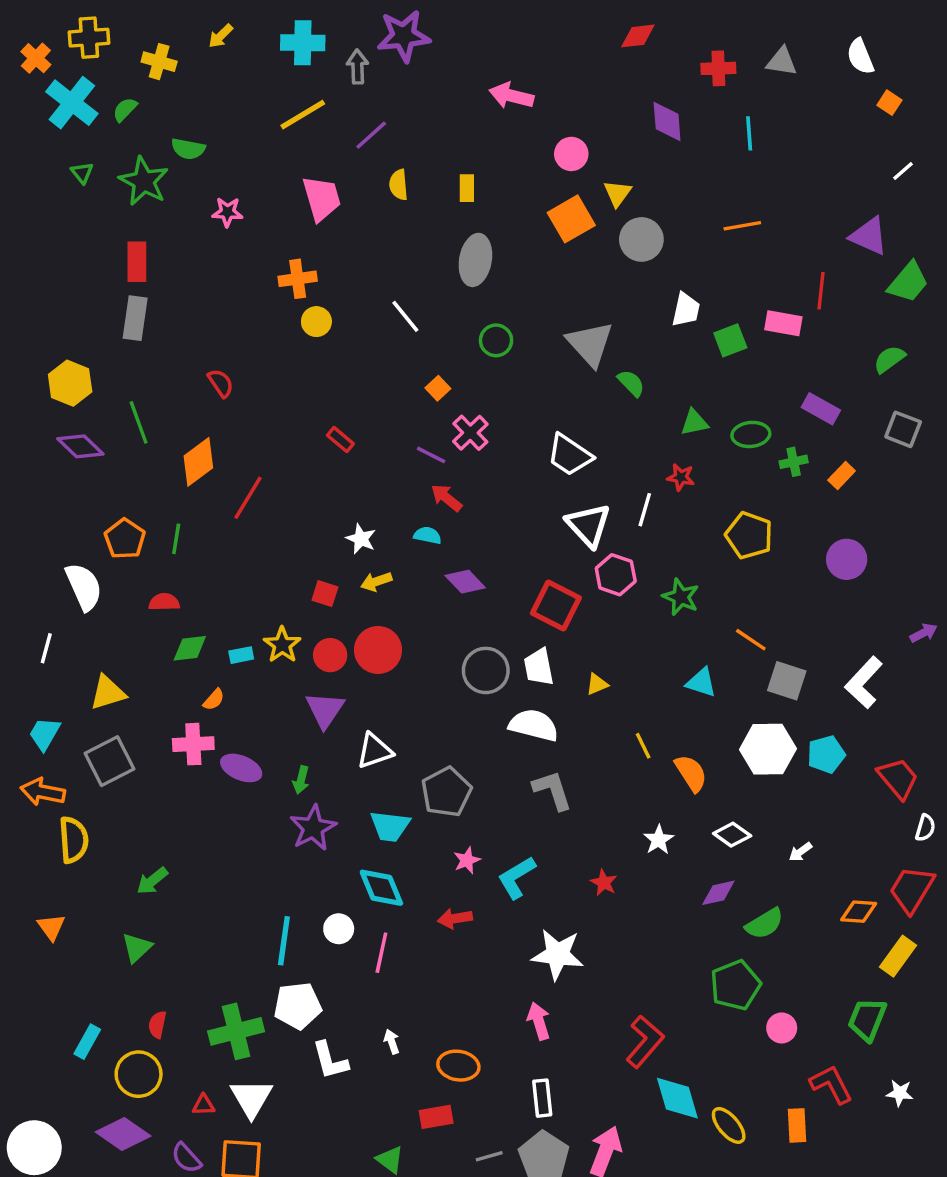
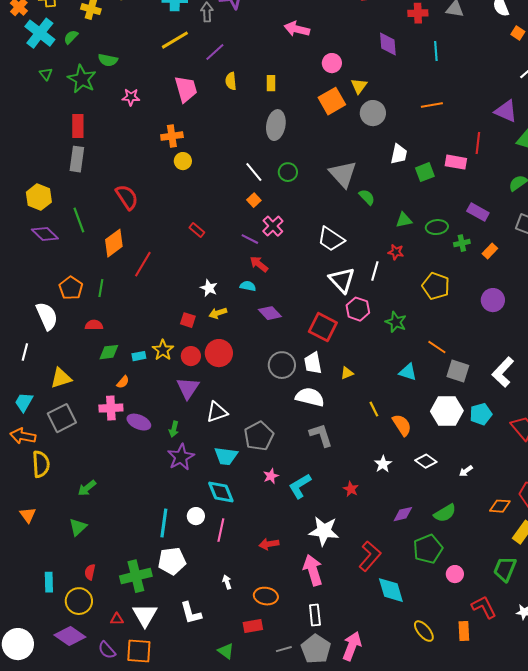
white line: (405, 316) -> (254, 172), moved
red semicircle: (221, 383) -> (127, 197), size x1.5
purple diamond: (718, 893) -> (403, 514), moved
red arrow: (455, 918) -> (269, 544), moved
pink arrow: (539, 1021) -> (313, 570), size x1.4
cyan rectangle: (87, 1042) -> (49, 582), turned -30
red L-shape: (645, 1042) -> (370, 556), moved
white L-shape: (330, 1060) -> (191, 613), moved
cyan diamond: (677, 1098) -> (391, 590), moved

